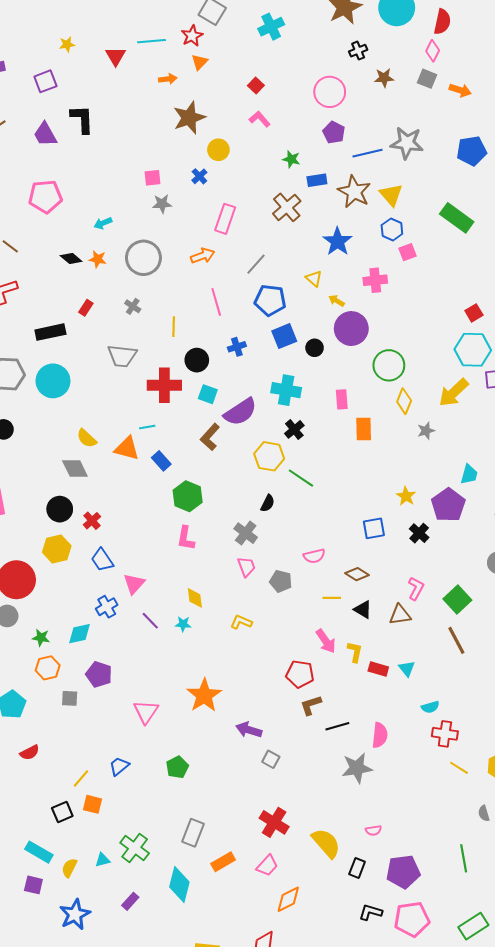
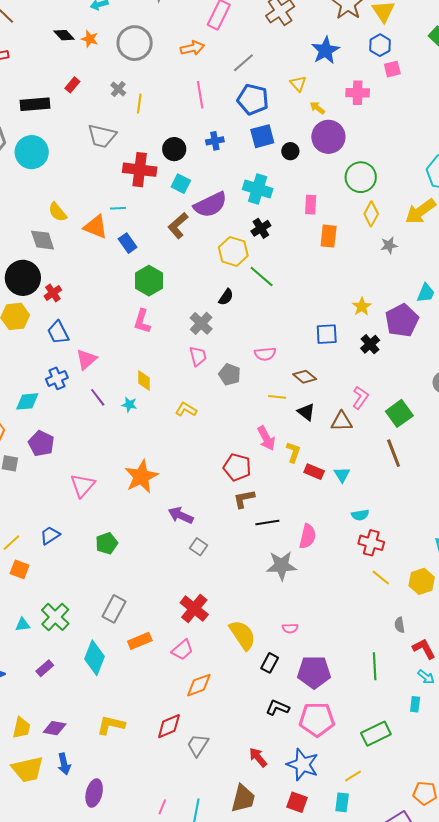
yellow line: (174, 327) -> (139, 104), moved
black circle: (60, 509) -> (23, 278), size x1.4

